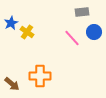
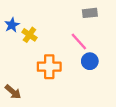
blue circle: (94, 32) -> (90, 61), moved
orange cross: (40, 76) -> (49, 67), moved

